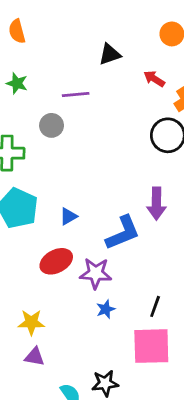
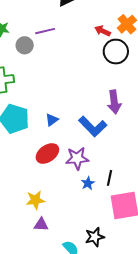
red arrow: (154, 79) -> (102, 31), moved
gray circle: (52, 125) -> (25, 45), moved
blue L-shape: (123, 233) -> (93, 126), turned 76
black line: (155, 306) -> (109, 178), moved

